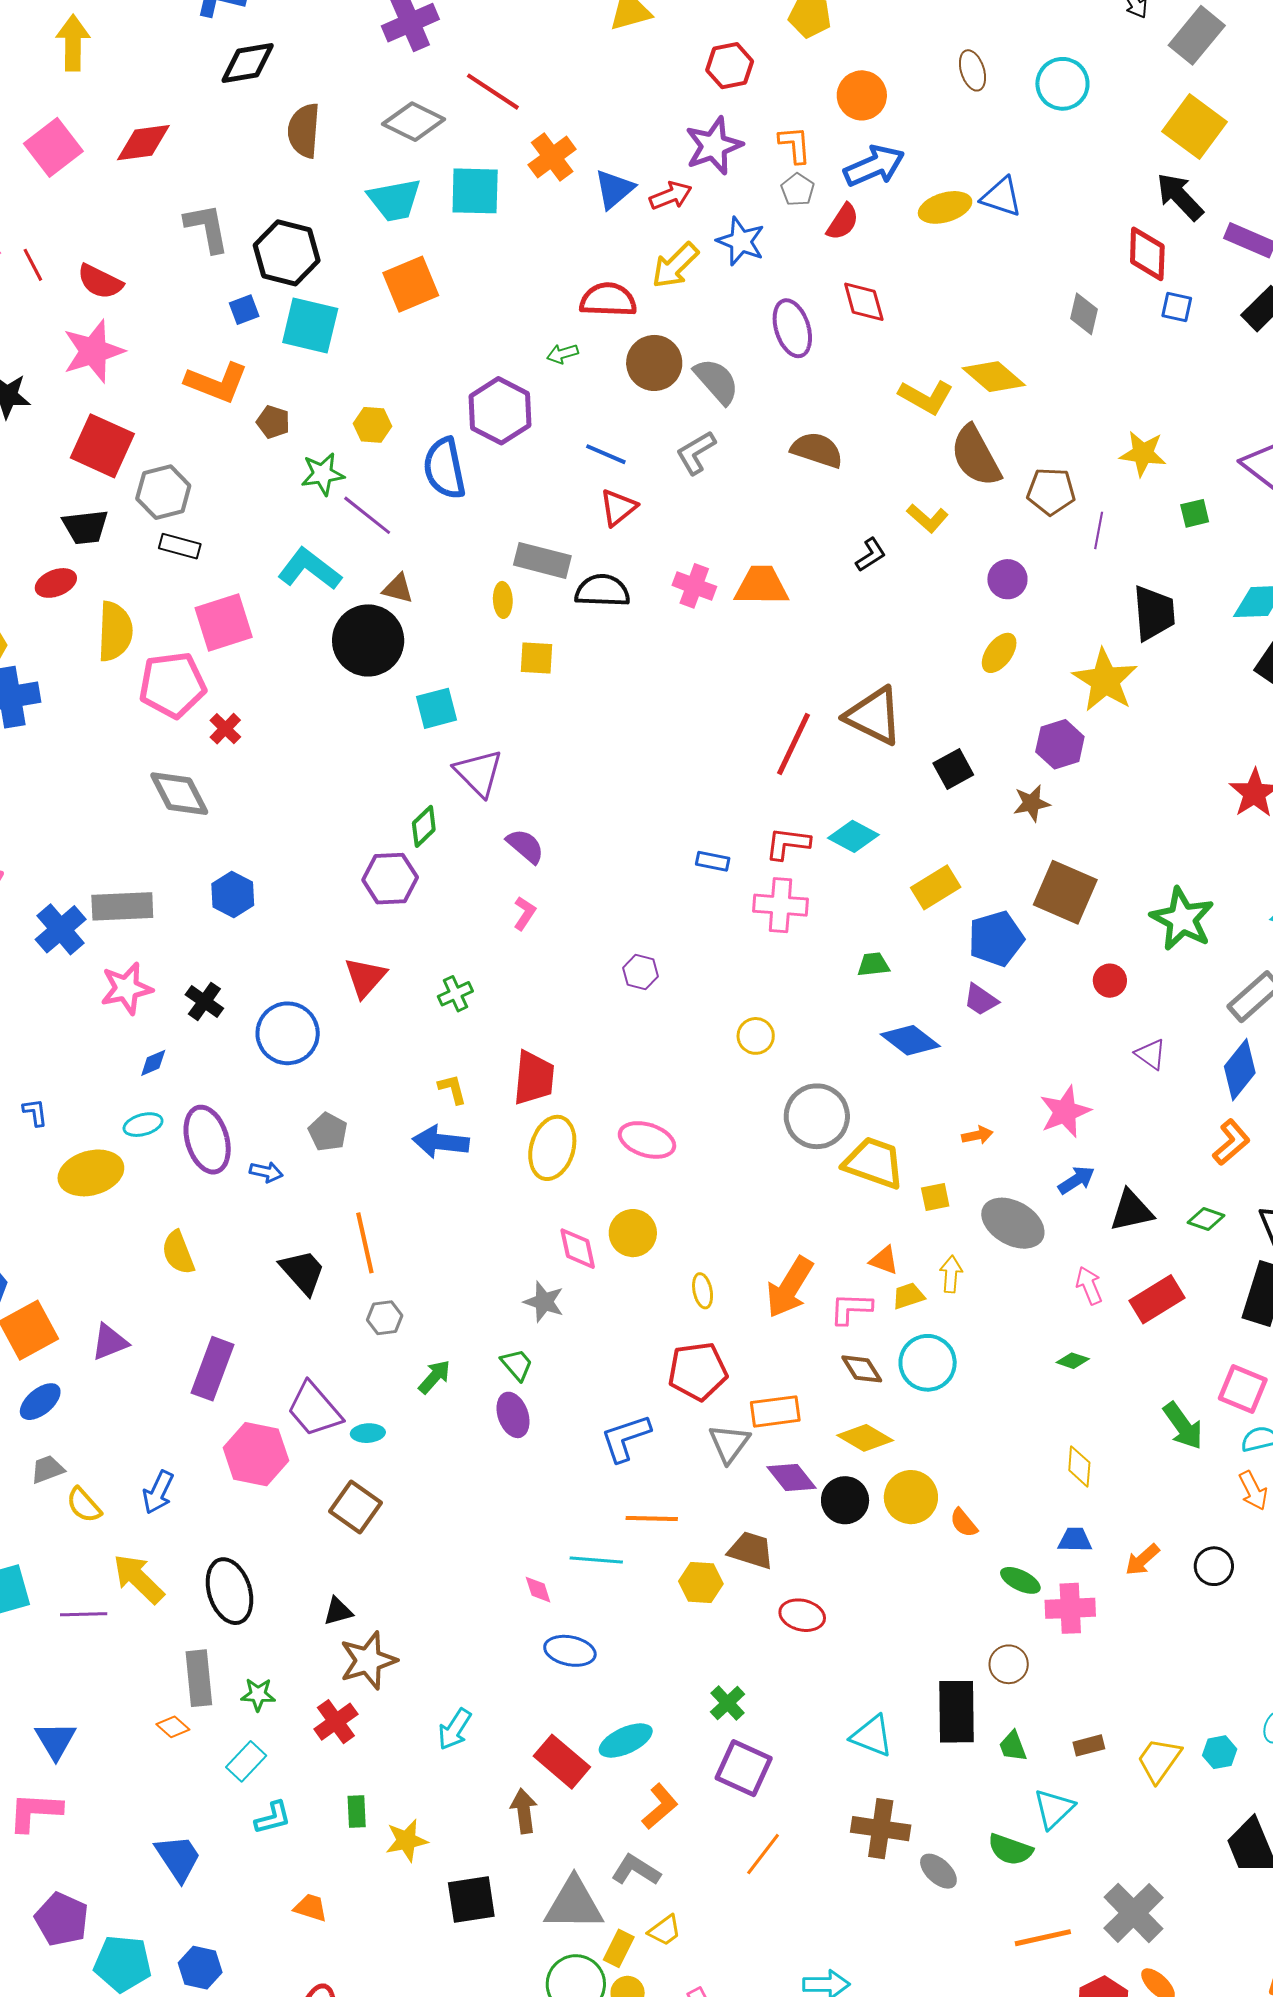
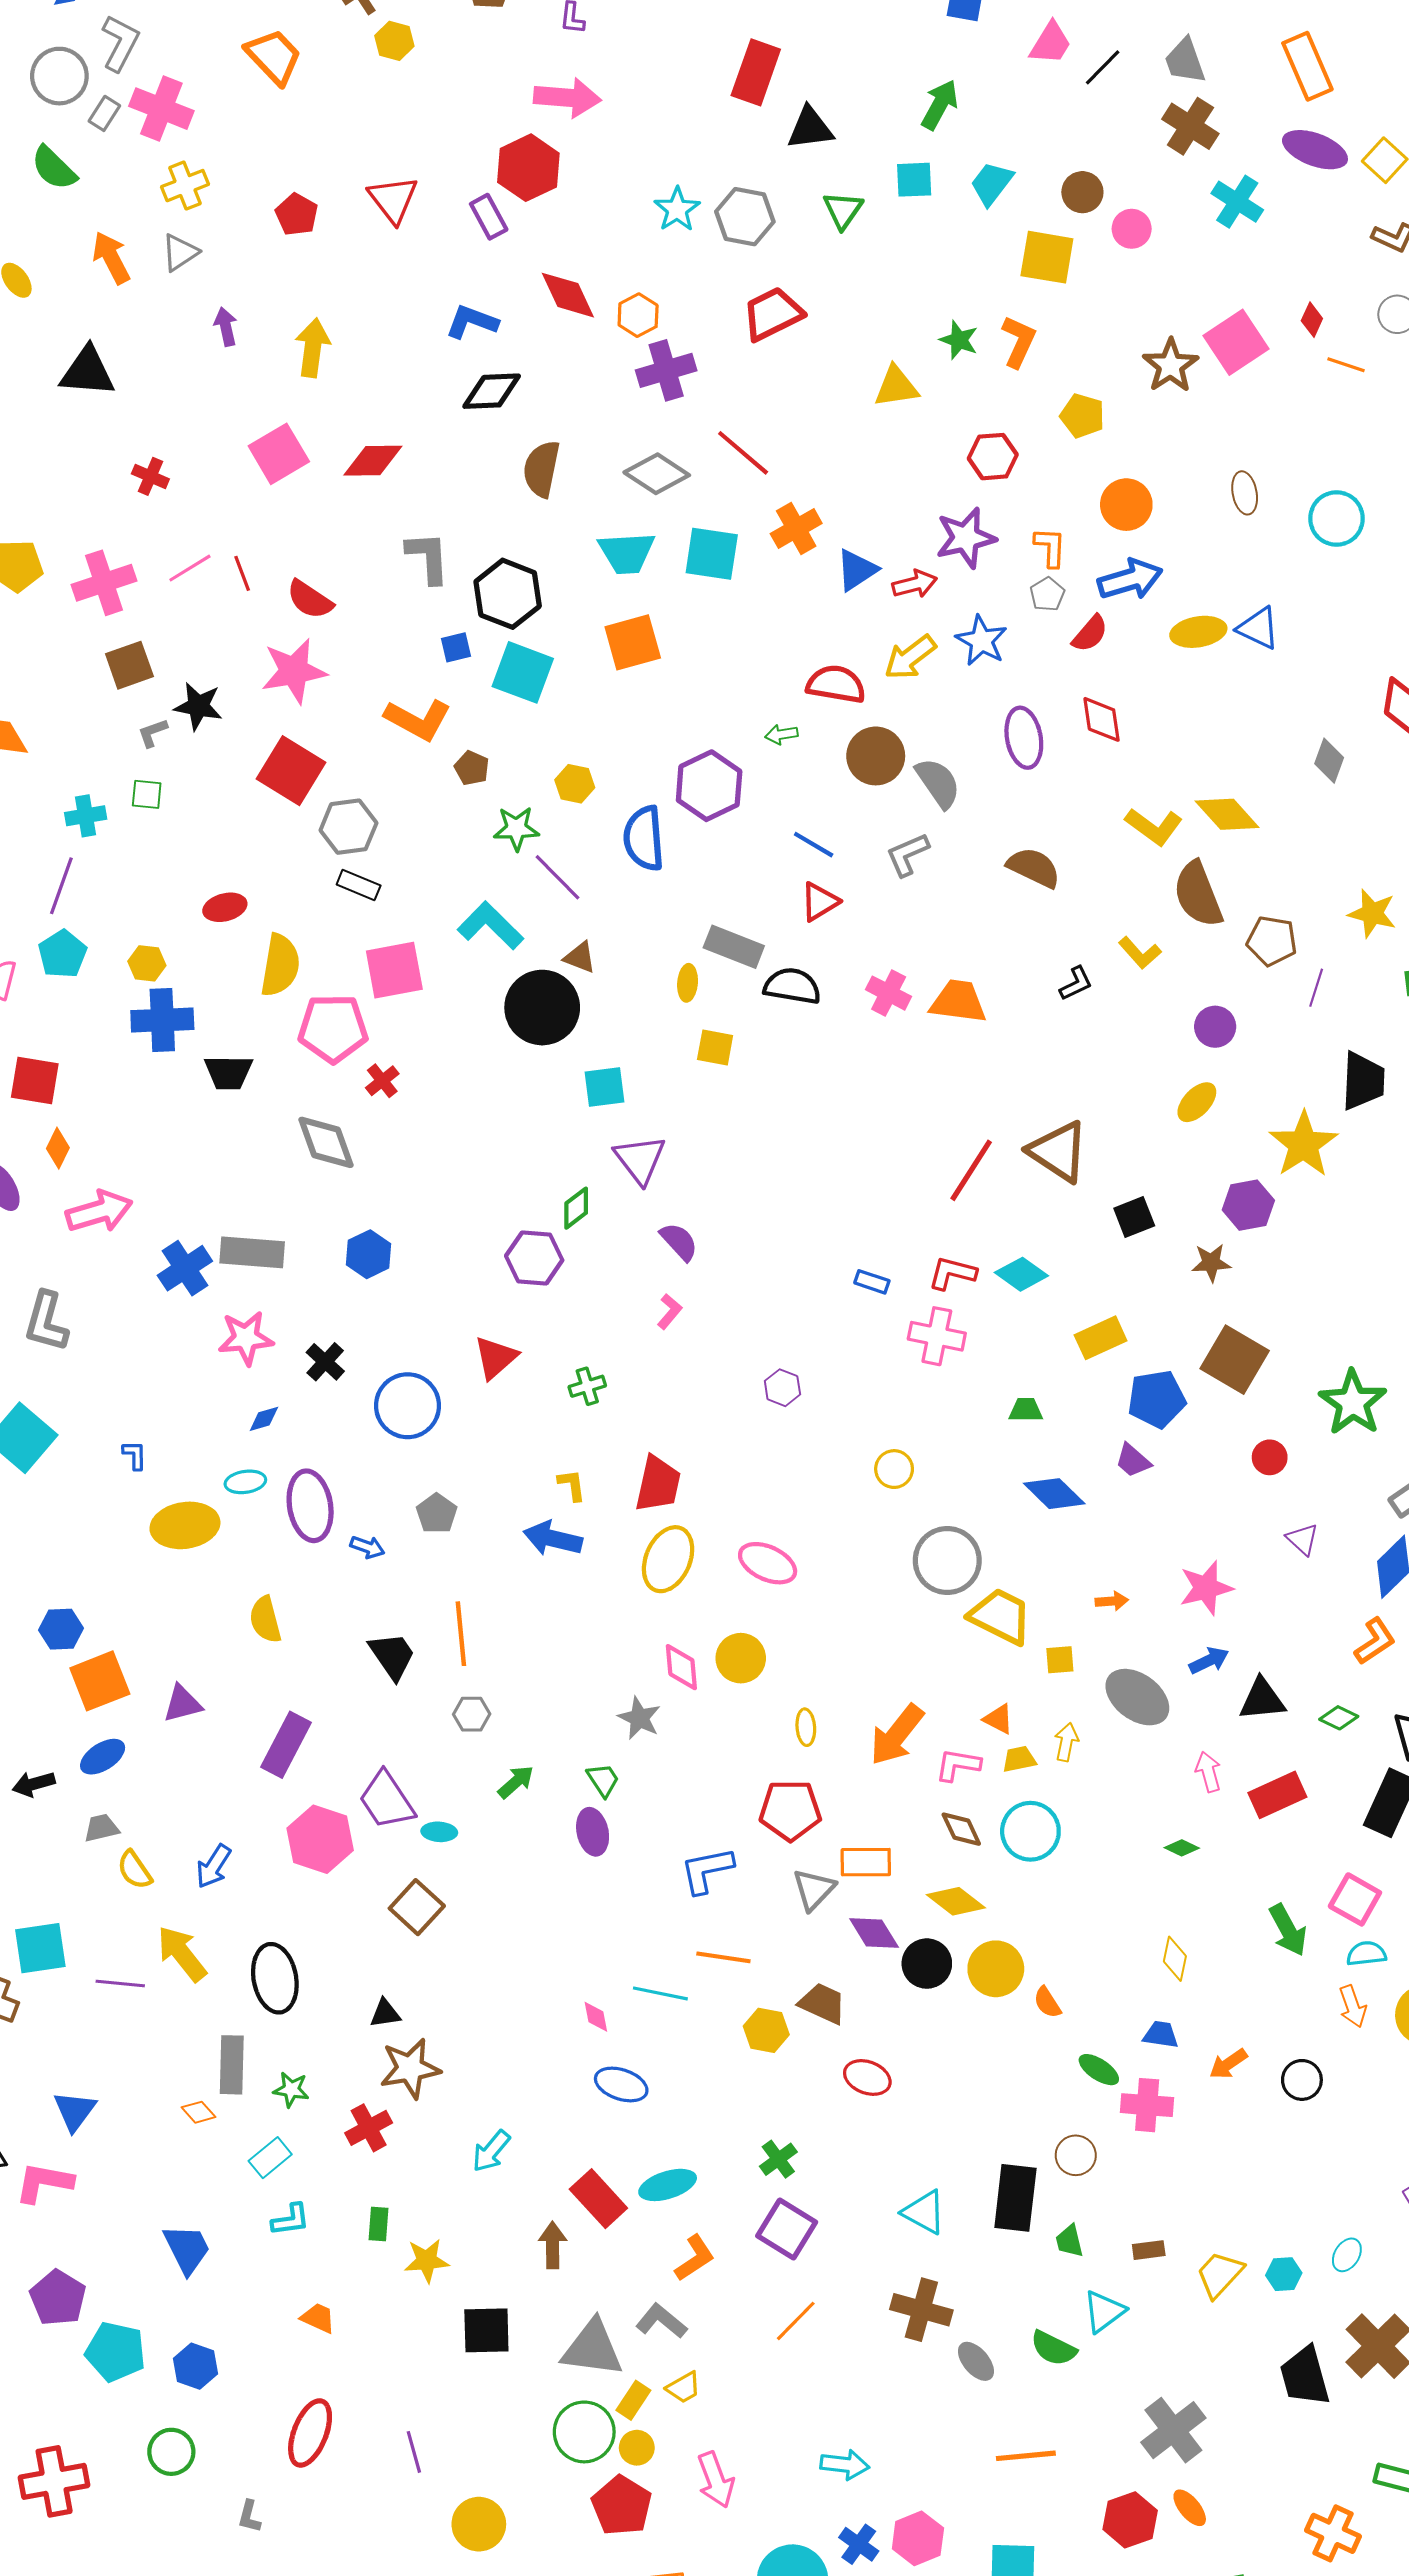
black trapezoid: (85, 527) -> (228, 1072), moved
orange line: (1043, 1938) -> (1026, 2456), moved

